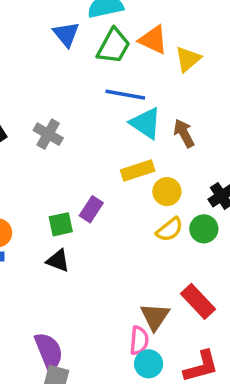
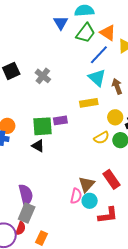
blue line: (125, 95) -> (99, 55), moved, turned -65
yellow circle: (167, 192) -> (115, 117), moved
purple rectangle: (91, 209) -> (60, 120), turned 40
green square: (61, 224) -> (43, 126), size x1.5
cyan circle: (149, 364) -> (90, 201), moved

